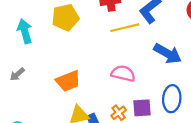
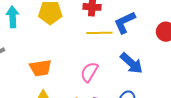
pink semicircle: (123, 73) -> (89, 72), turned -85

